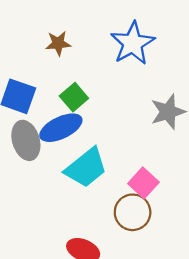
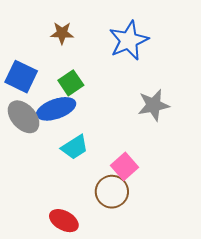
gray ellipse: (26, 140) -> (24, 117), turned -32
cyan trapezoid: (86, 168) -> (75, 147), size x0.7

